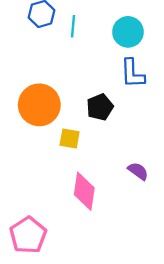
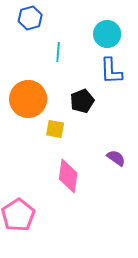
cyan line: (73, 26) -> (58, 52), moved

